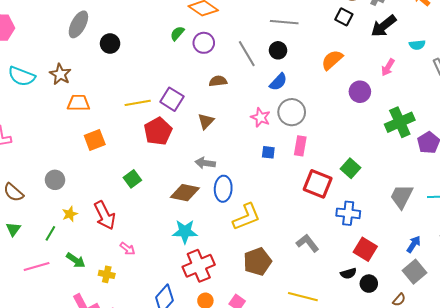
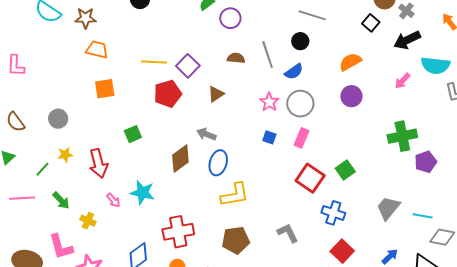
cyan semicircle: (417, 45) -> (435, 65), size x1.8
gray line: (247, 54) -> (268, 55), moved
brown star: (60, 74) -> (86, 18), turned 30
purple circle: (360, 92) -> (351, 96), moved
brown diamond: (185, 193) -> (180, 159), turned -60
cyan star: (185, 231) -> (142, 192), moved

